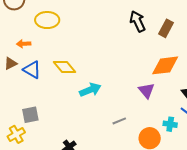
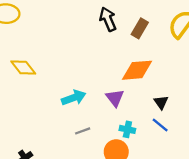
cyan arrow: (90, 90) -> (74, 98), moved
cyan cross: (170, 124) -> (127, 129), moved

